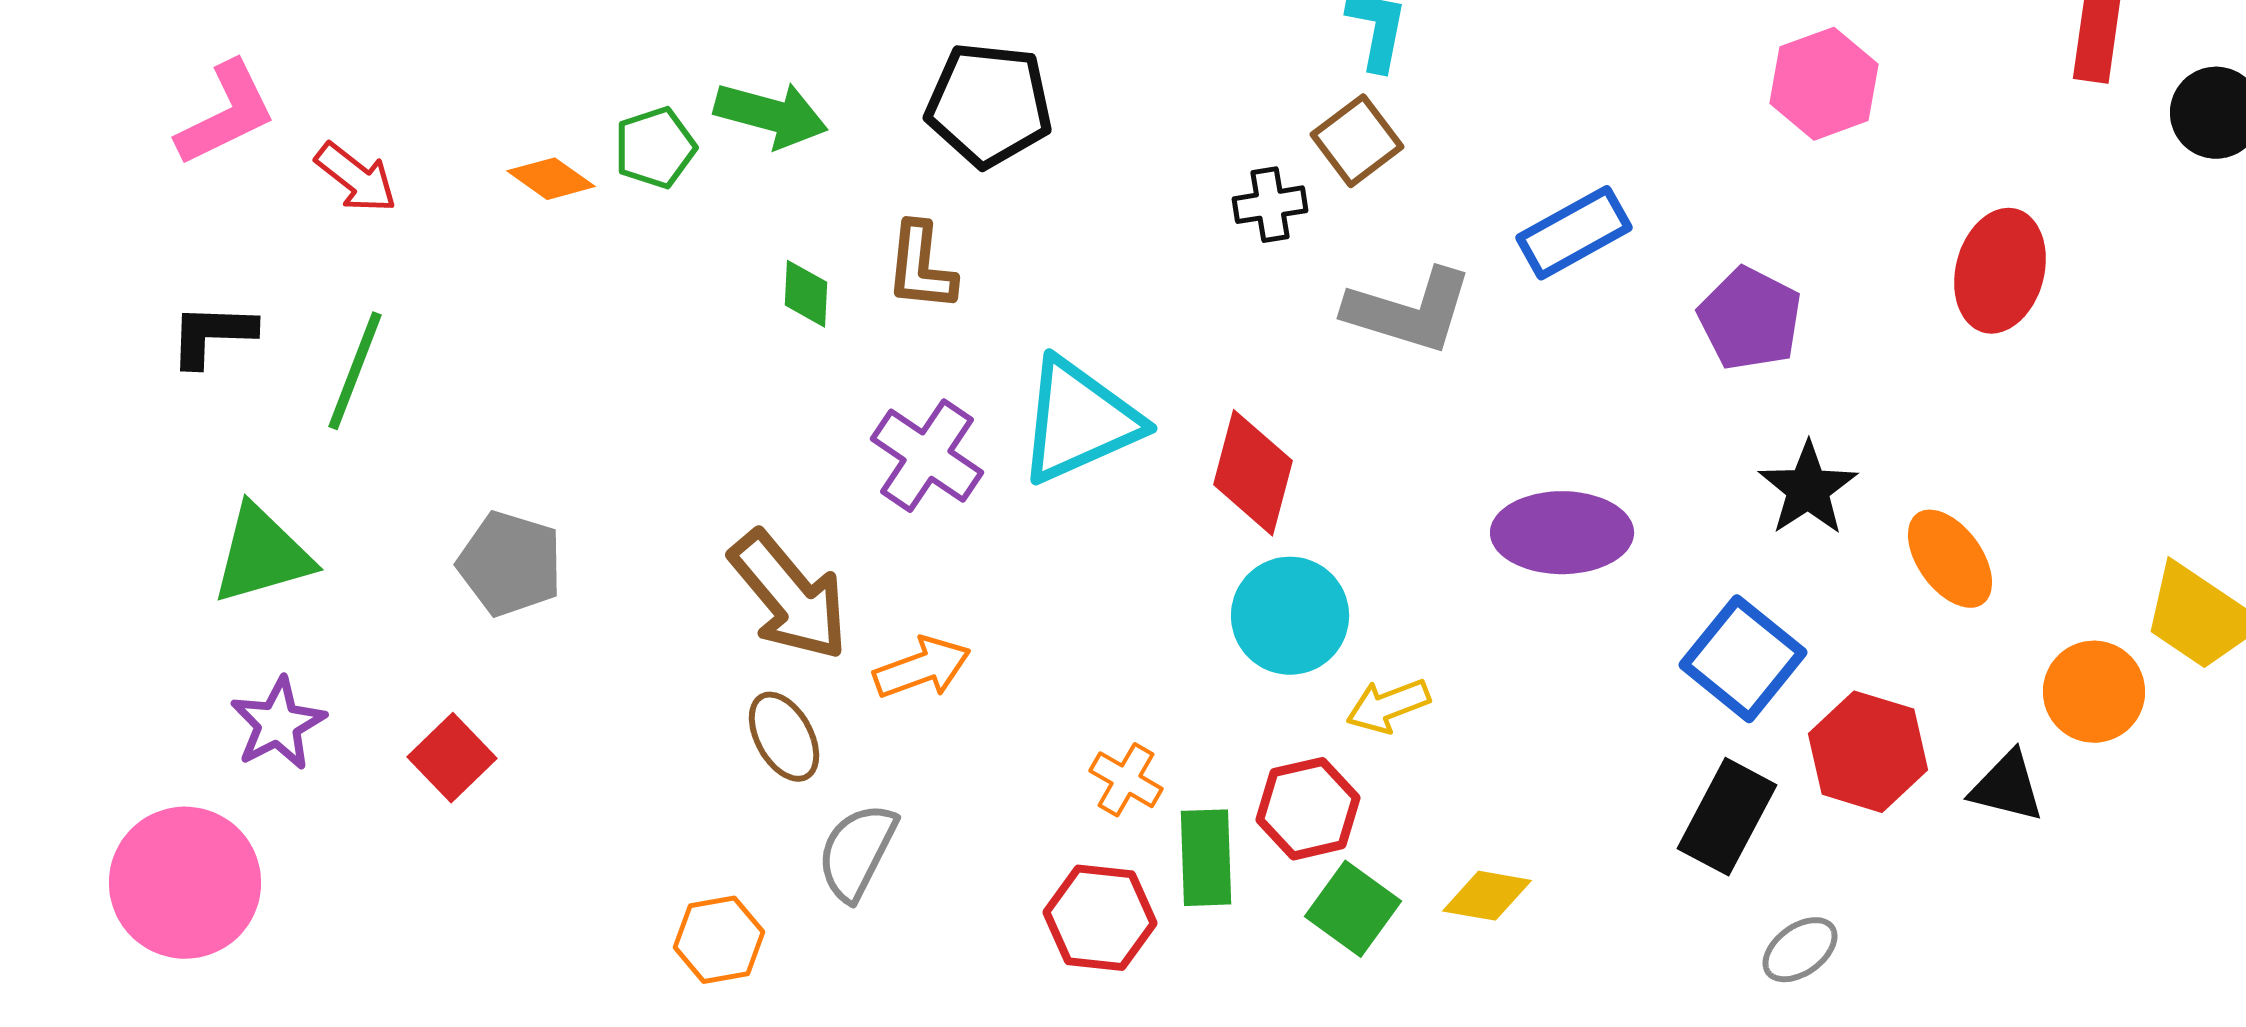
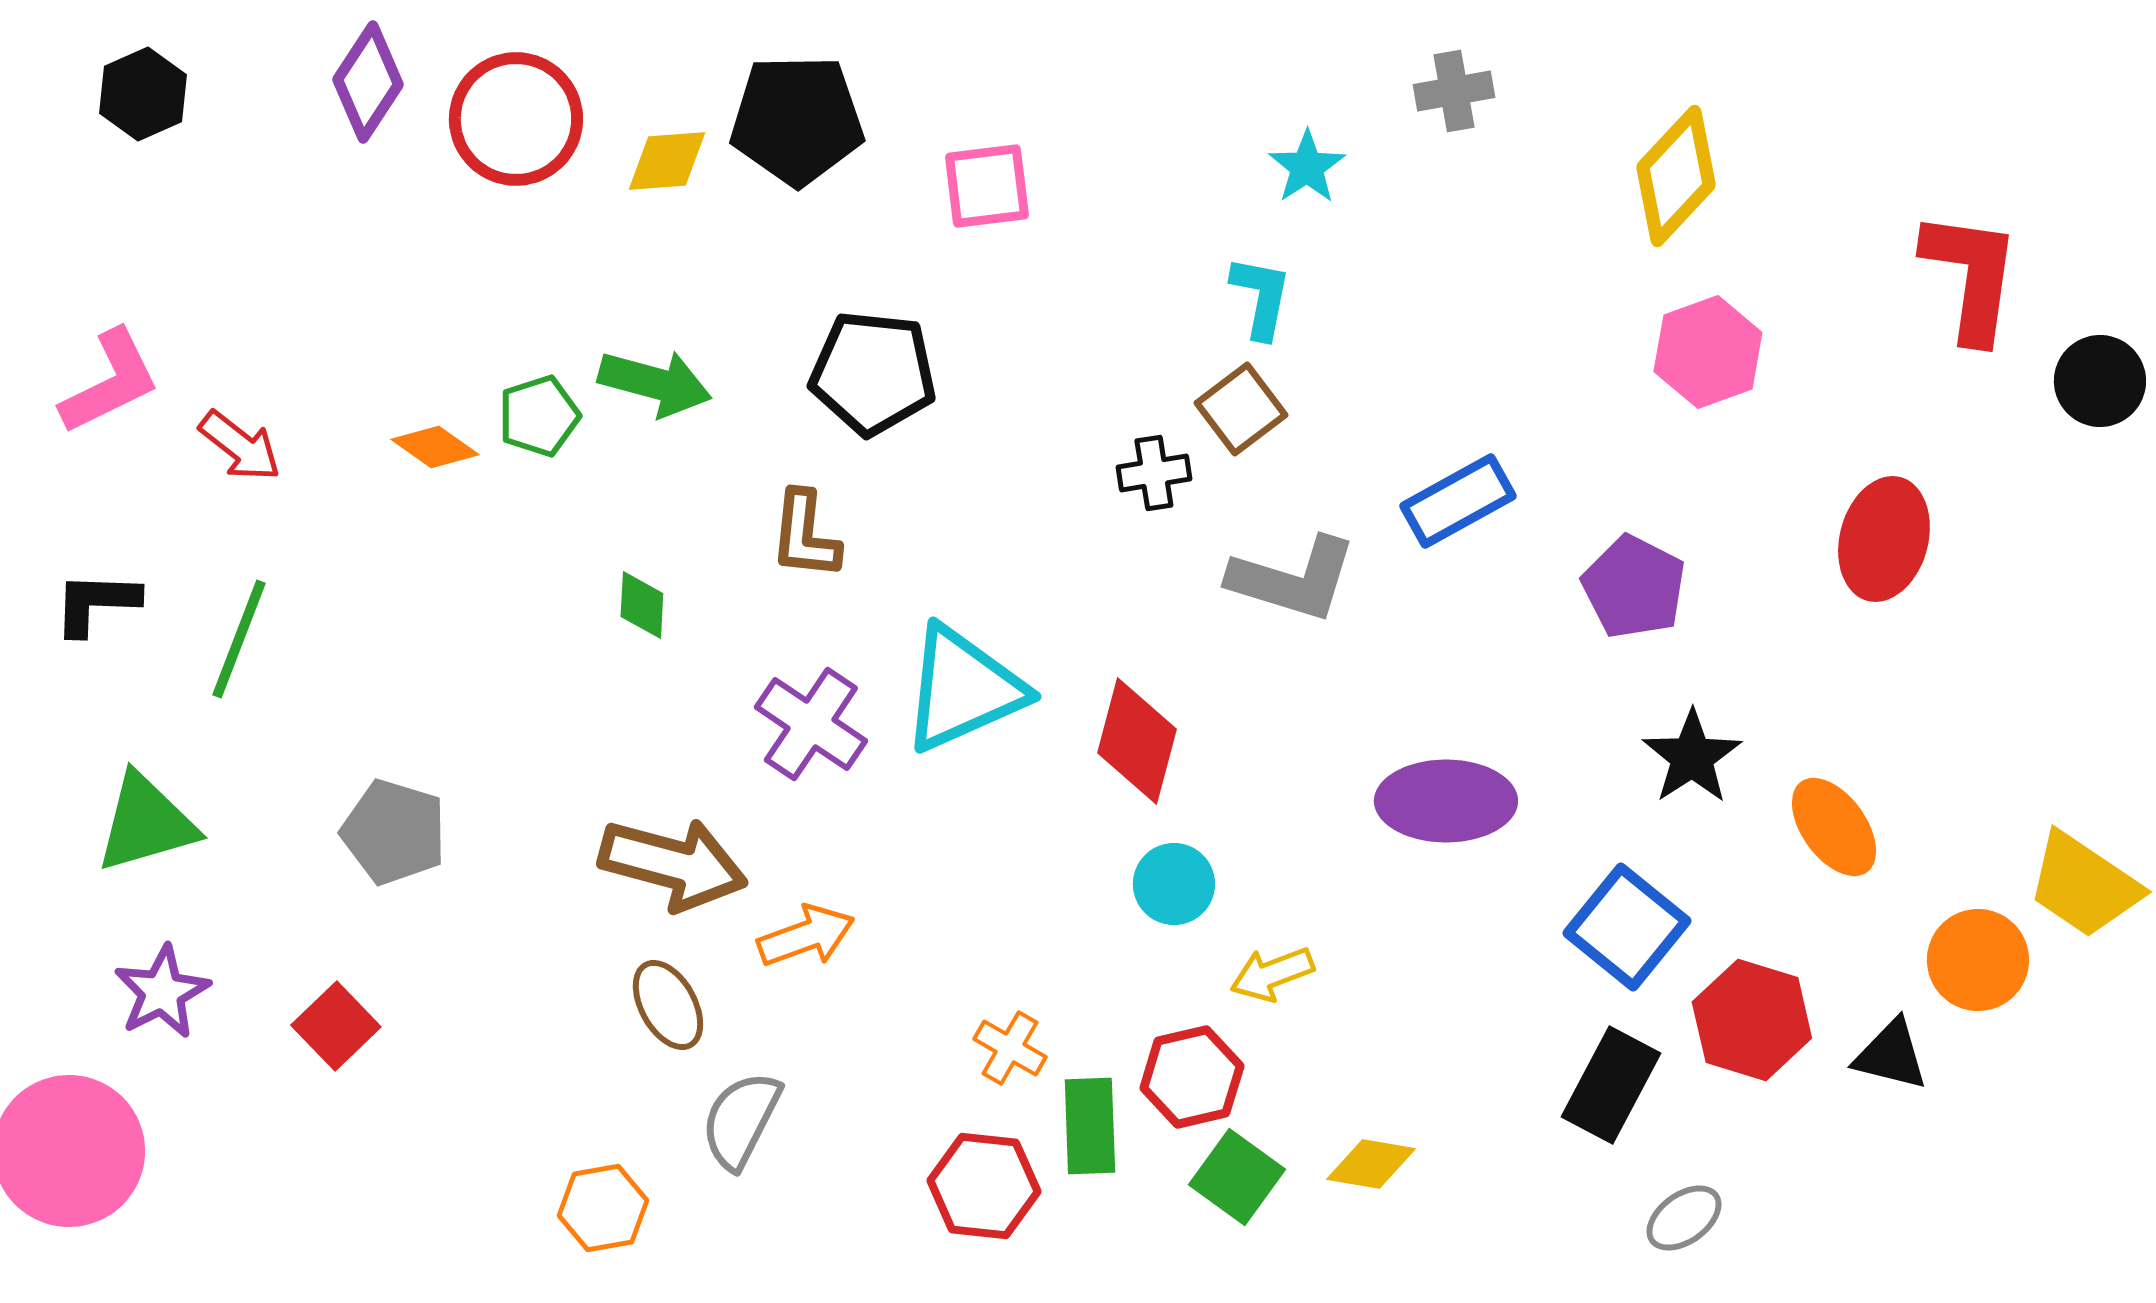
green diamond: (806, 294) -> (642, 605), moved
brown arrow: (789, 596) -> (673, 864), turned -35
cyan circle: (1290, 616) -> (1174, 884), size x0.7

